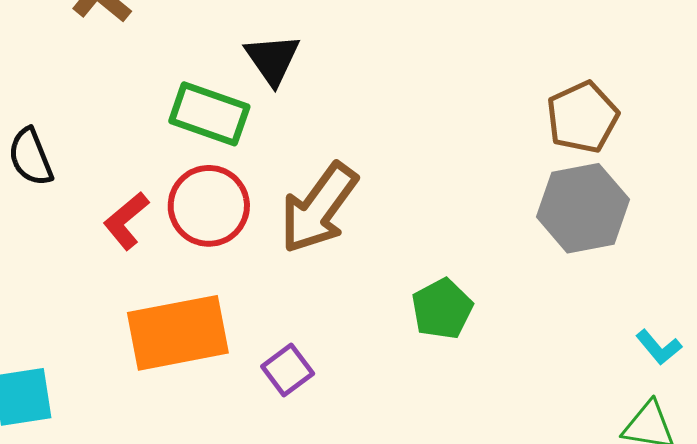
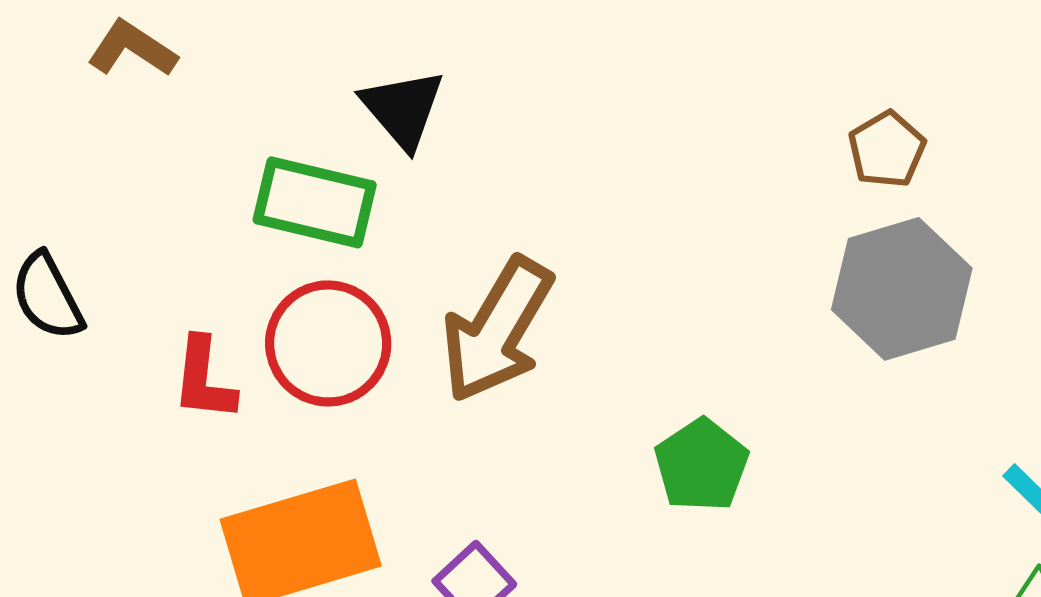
brown pentagon: (582, 117) -> (887, 149), size x0.7
red L-shape: (126, 221) -> (204, 379), turned -38

